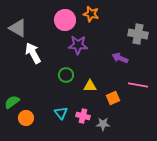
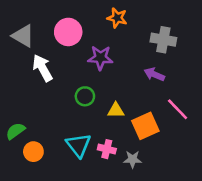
pink circle: (65, 20) -> (68, 32), moved
gray cross: (138, 34) -> (163, 40), moved
pink line: (138, 85) -> (178, 109), turned 36
orange square: (113, 98) -> (145, 126), size x1.5
cyan triangle: (61, 113) -> (78, 145), size x1.5

